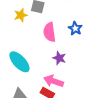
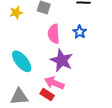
yellow star: (21, 15) -> (16, 13), moved
purple star: (59, 58) -> (62, 60), size x1.6

